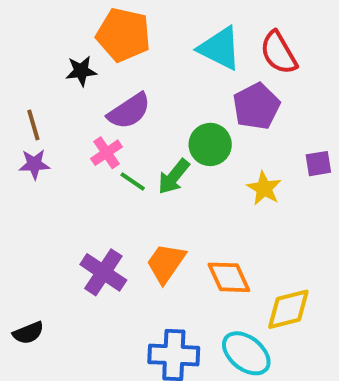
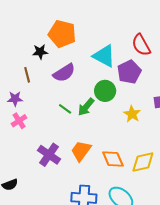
cyan triangle: (220, 48) -> (104, 56), moved
brown line: (33, 125) -> (27, 75), moved
pink cross: (107, 153) -> (19, 121), moved
yellow diamond: (288, 309) -> (143, 162), moved

